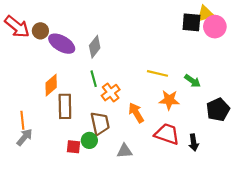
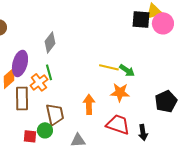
purple ellipse: (62, 44) -> (20, 63), moved, turned 75
green arrow: (193, 81) -> (127, 70), moved
orange cross: (111, 93) -> (39, 82), moved
orange arrow: (136, 113) -> (89, 104), turned 30

